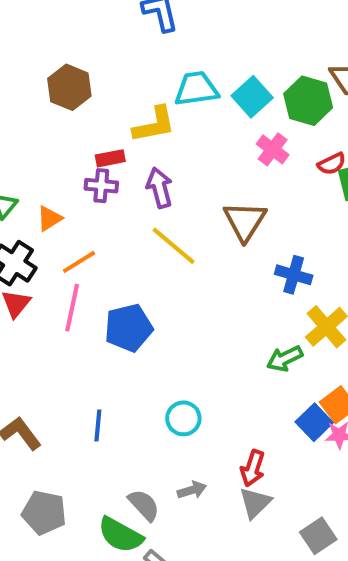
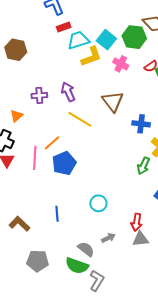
yellow L-shape: (154, 125) -> (91, 57), moved
red rectangle: (110, 158) -> (64, 27), moved
orange line: (79, 262) -> (52, 143), moved
green arrow: (285, 359) -> (143, 166), turned -30
gray triangle: (255, 503) -> (141, 239), turned 48

